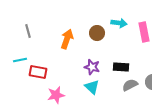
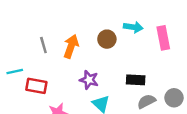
gray line: (28, 31) -> (43, 45), moved
purple star: (92, 67) -> (89, 80), moved

